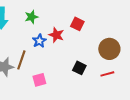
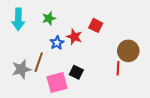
black square: (79, 68) -> (76, 72), moved
red line: (107, 74) -> (118, 68), moved, turned -72
pink square: (39, 80) -> (57, 82), size x1.5

